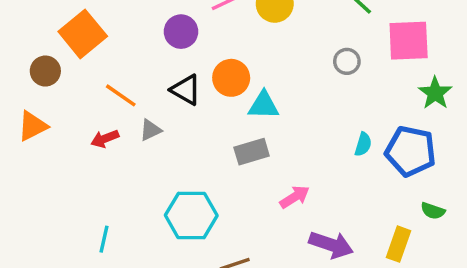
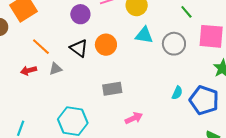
gray circle: (347, 61) -> (174, 44), size x1.5
cyan triangle: (264, 105) -> (144, 35), moved

